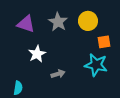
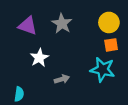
yellow circle: (88, 21) -> (109, 22), moved

